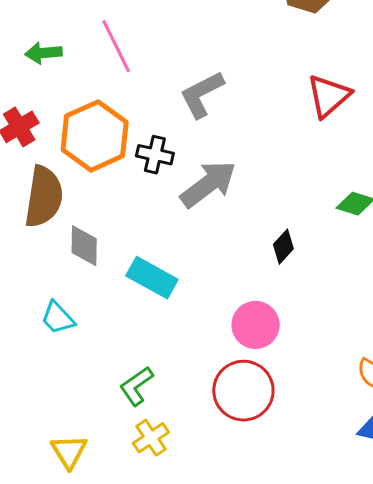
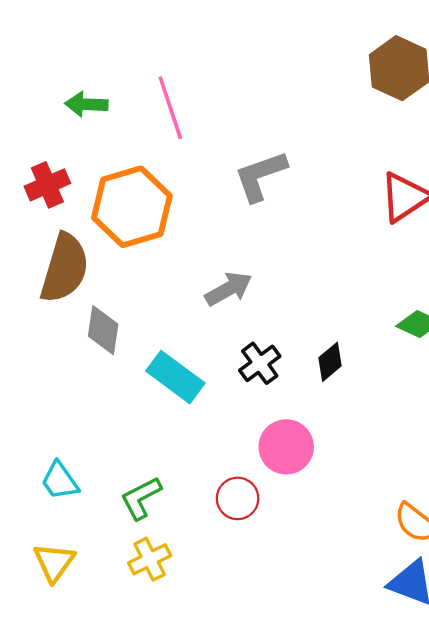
black cross: (155, 155) -> (260, 363), moved, turned 33
gray arrow: (208, 184) -> (228, 289), moved, size x0.7
cyan trapezoid: (58, 318) -> (60, 481), moved
red circle: (243, 391) -> (238, 498), moved, size x0.6

